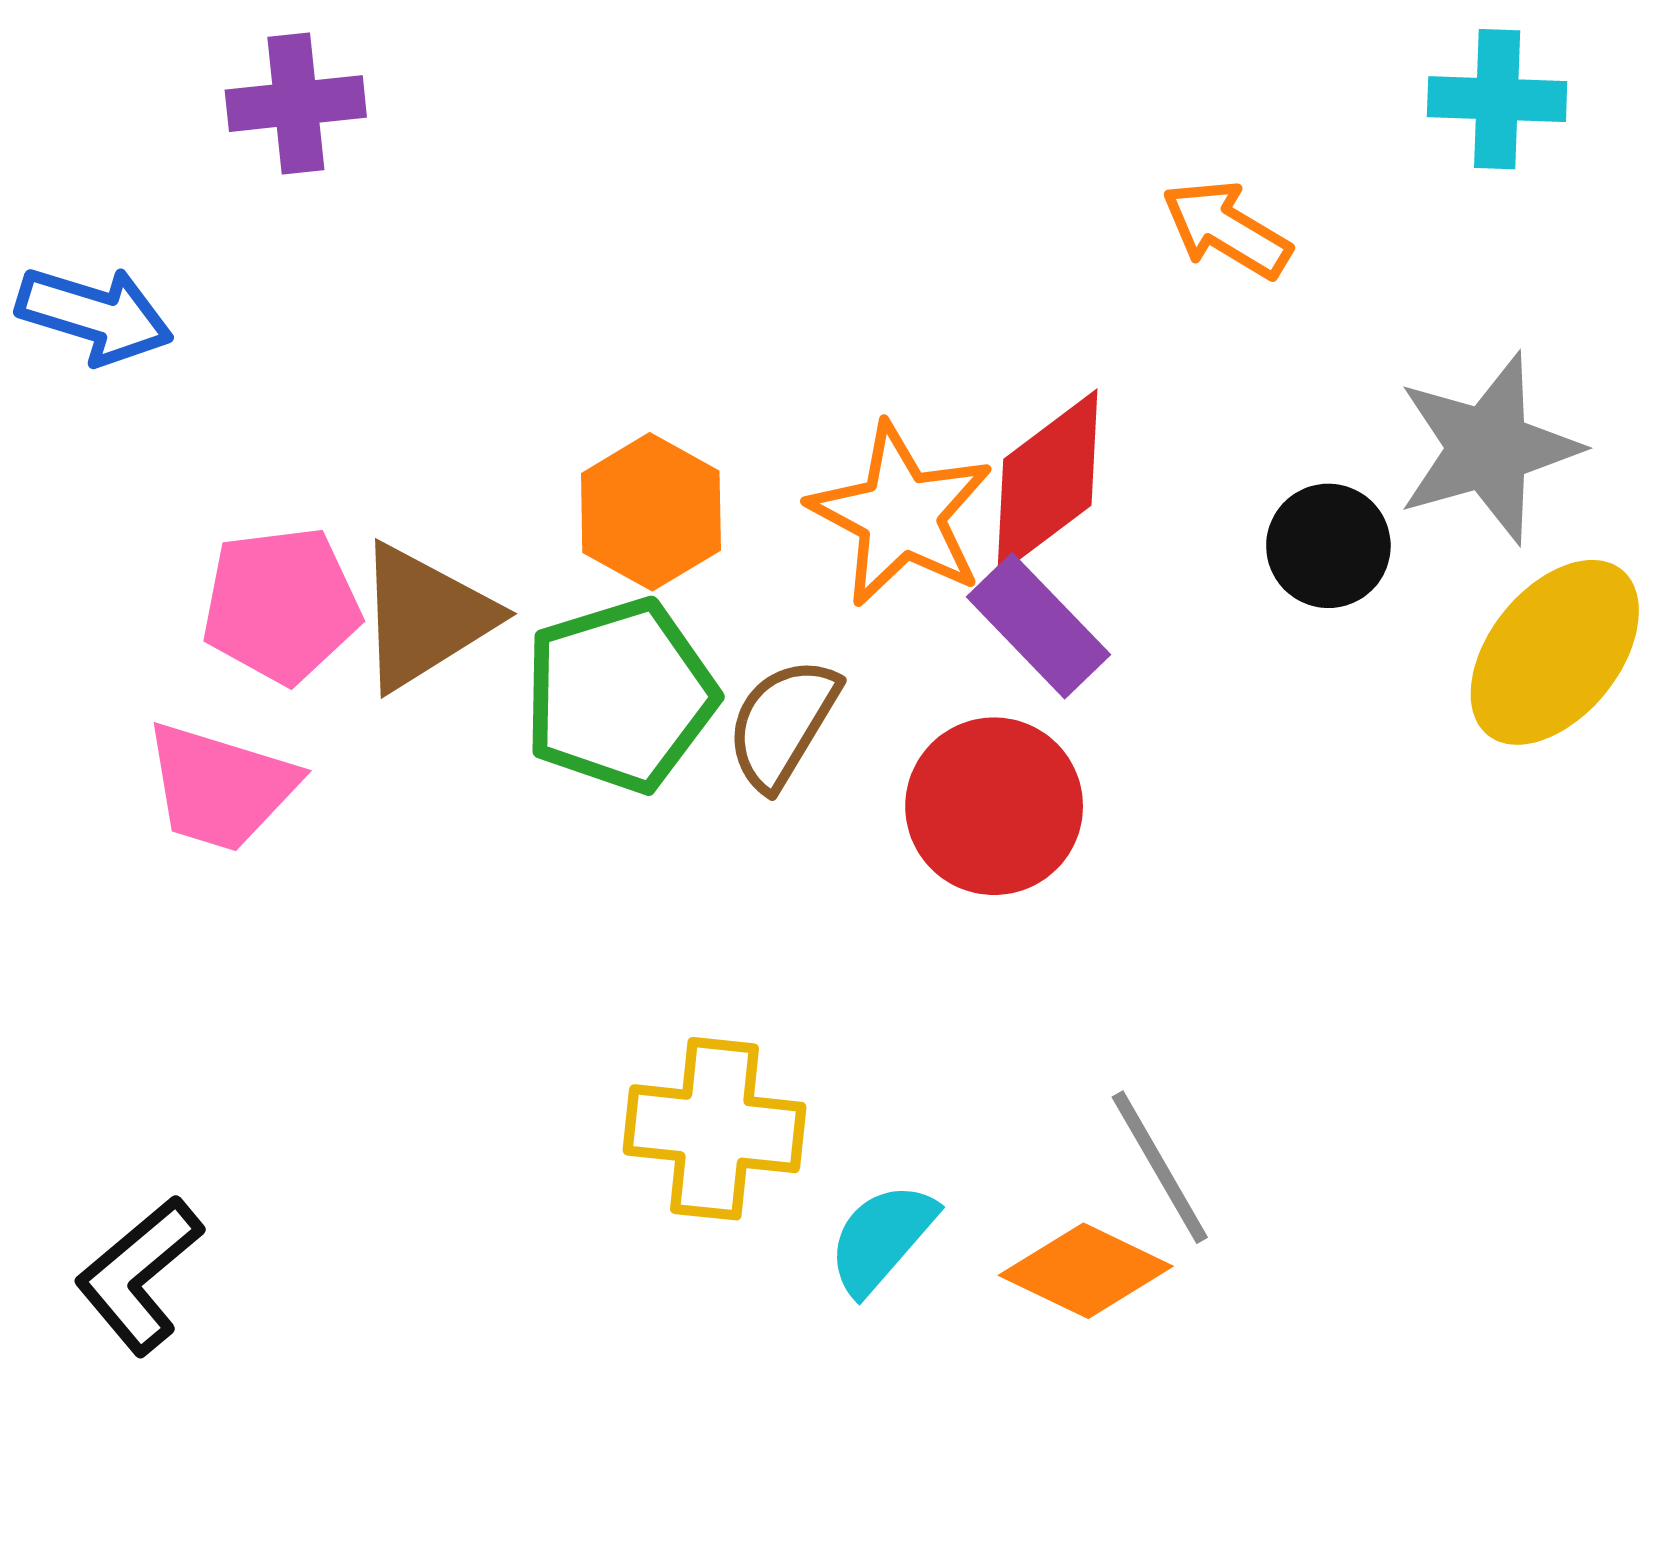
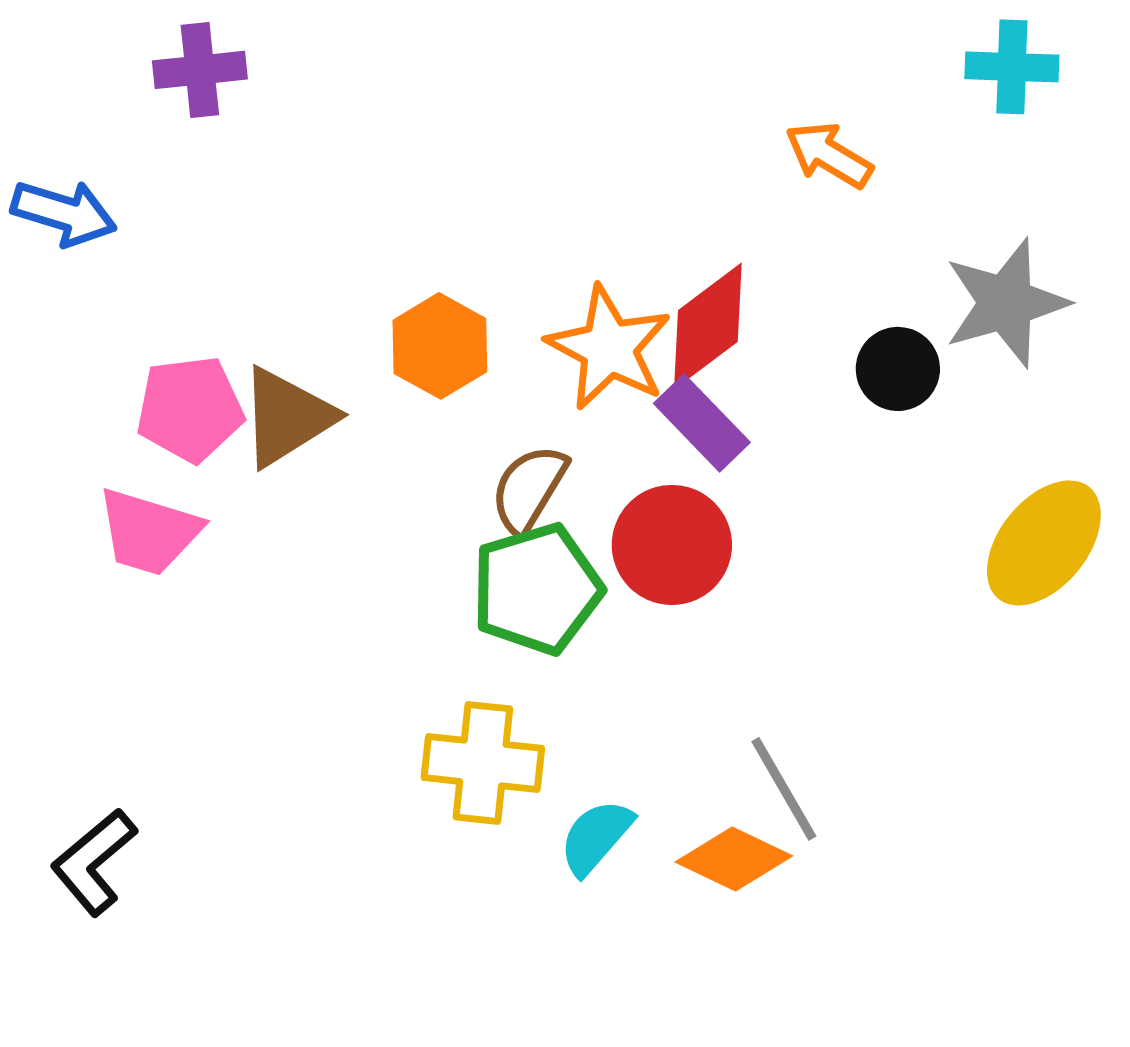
yellow ellipse: (1555, 652) -> (1044, 543), moved
green pentagon: (620, 695) -> (537, 589), moved

